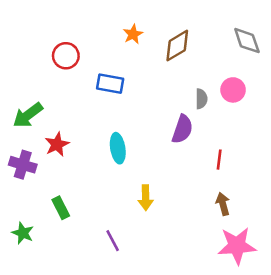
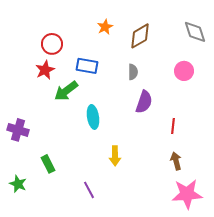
gray semicircle: (201, 99) -> (133, 72), moved
green arrow: (28, 115) -> (66, 91), moved
red star: (57, 144) -> (45, 70), moved

